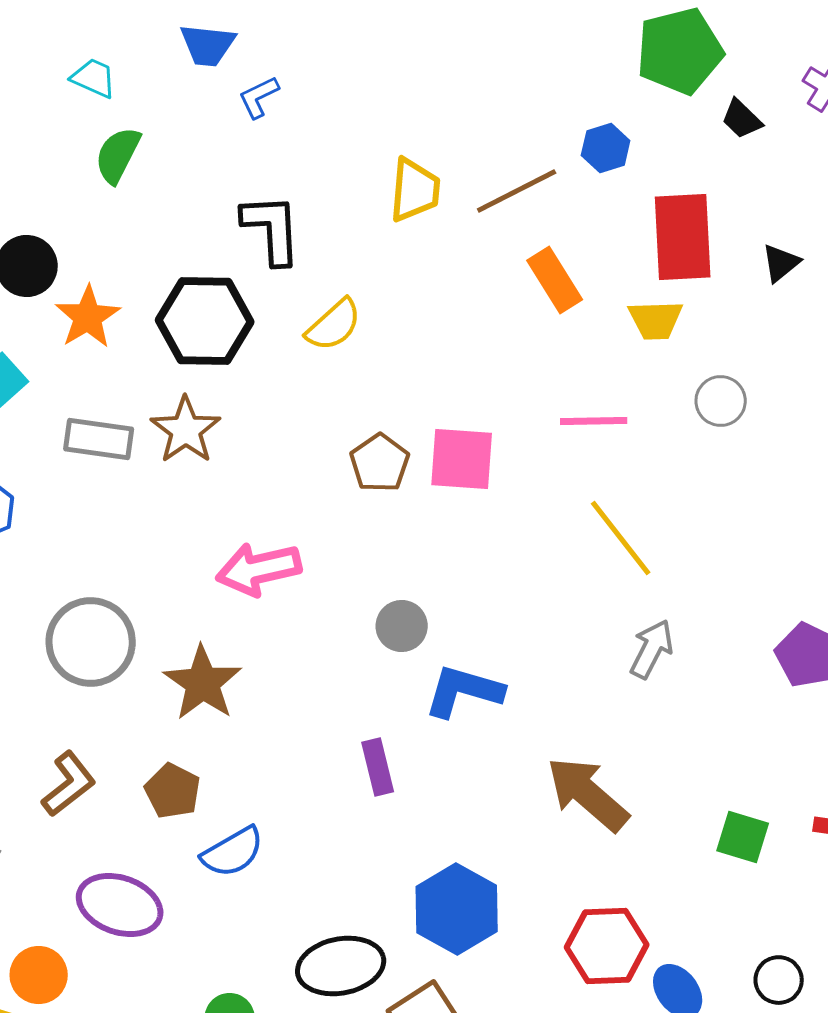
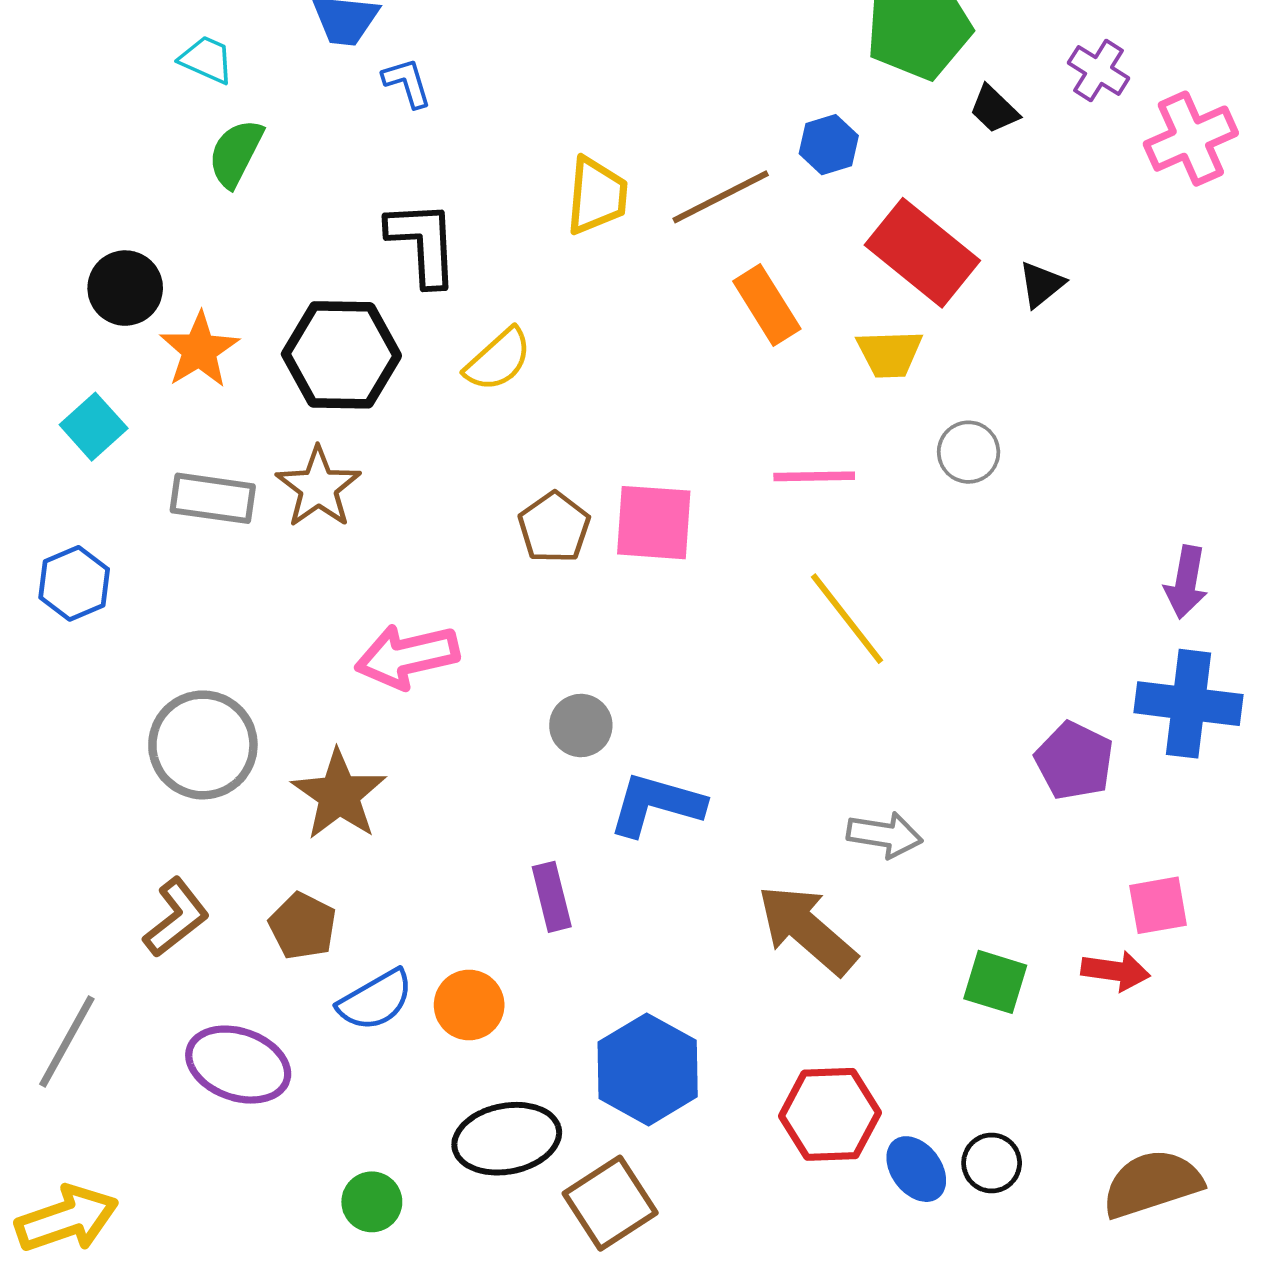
blue L-shape: (259, 97) -> (407, 83), turned 99
red rectangle: (683, 237) -> (922, 253), turned -48
gray arrow: (652, 649) -> (885, 835), moved, turned 72
orange circle: (39, 975) -> (469, 1005), moved
black circle: (779, 980) -> (992, 1163), moved

